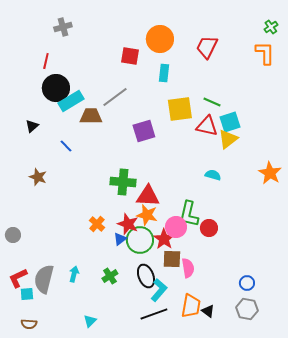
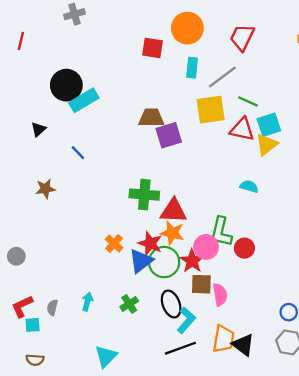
red line: (46, 61) -> (21, 41), moved
gray line: (115, 97) -> (222, 77), moved
brown trapezoid: (91, 116) -> (151, 118), moved
brown star: (38, 177) -> (45, 189), turned -30
blue triangle: (120, 239) -> (141, 261), size x1.6
gray semicircle: (44, 279) -> (52, 307), size x0.5
black triangle: (208, 311) -> (243, 345), size x1.5
cyan triangle: (90, 321) -> (106, 356), size x1.5

